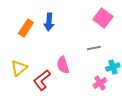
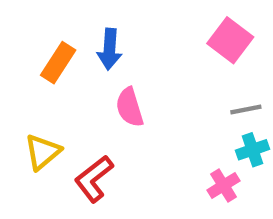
gray line: (94, 48) -> (246, 110), moved
pink semicircle: (63, 65) -> (130, 107), moved

